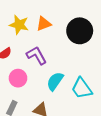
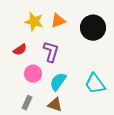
purple L-shape: (36, 56) -> (51, 52), turned 45
cyan semicircle: (55, 81) -> (58, 82), moved

